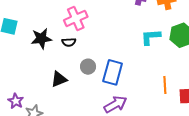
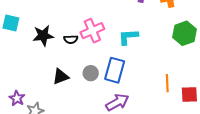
pink cross: (76, 18) -> (92, 31), moved
cyan L-shape: (151, 37) -> (128, 37), moved
gray circle: (88, 67) -> (91, 73), moved

